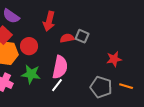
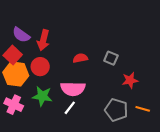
red arrow: (49, 21) -> (43, 40), moved
gray square: (82, 36) -> (111, 58), moved
pink semicircle: (60, 67) -> (73, 89), turned 80

